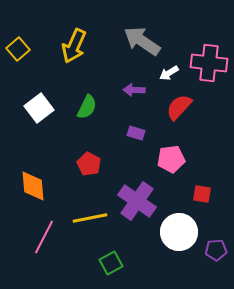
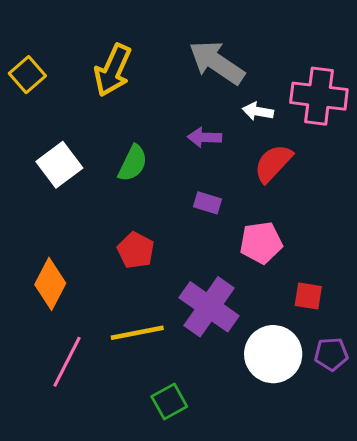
white arrow: (169, 73) -> (258, 111), turned 42
orange diamond: (33, 186) -> (50, 284), turned 32
purple pentagon: (216, 250) -> (331, 354), moved

